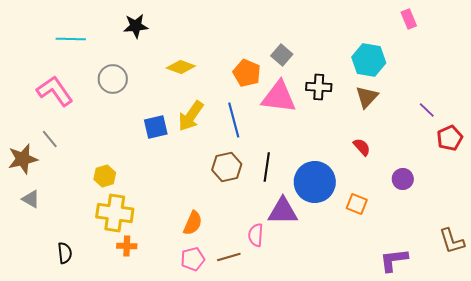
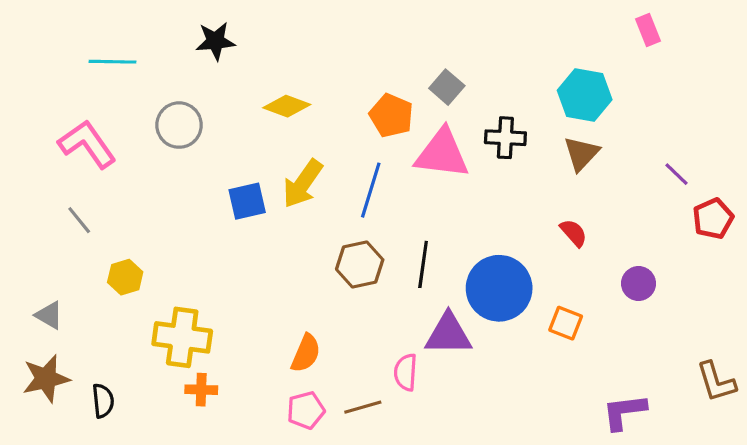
blue line: (234, 120) -> (371, 190), turned 32
brown star: (23, 159) -> (46, 379), moved
yellow hexagon: (105, 176) -> (125, 277), moved

